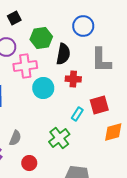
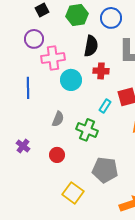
green hexagon: (41, 38) -> (77, 15), moved
gray semicircle: (15, 138) -> (58, 119), moved
green cross: (59, 138) -> (87, 130), turned -30

